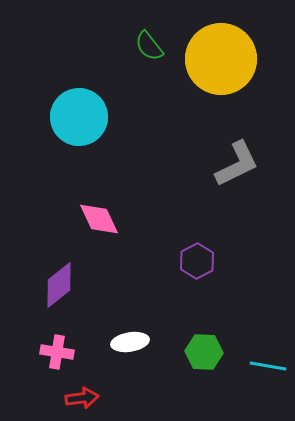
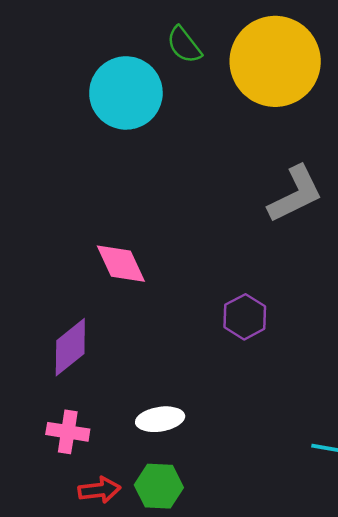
cyan circle: (79, 117) -> (126, 93), moved
green hexagon: (204, 352) -> (159, 486), moved

